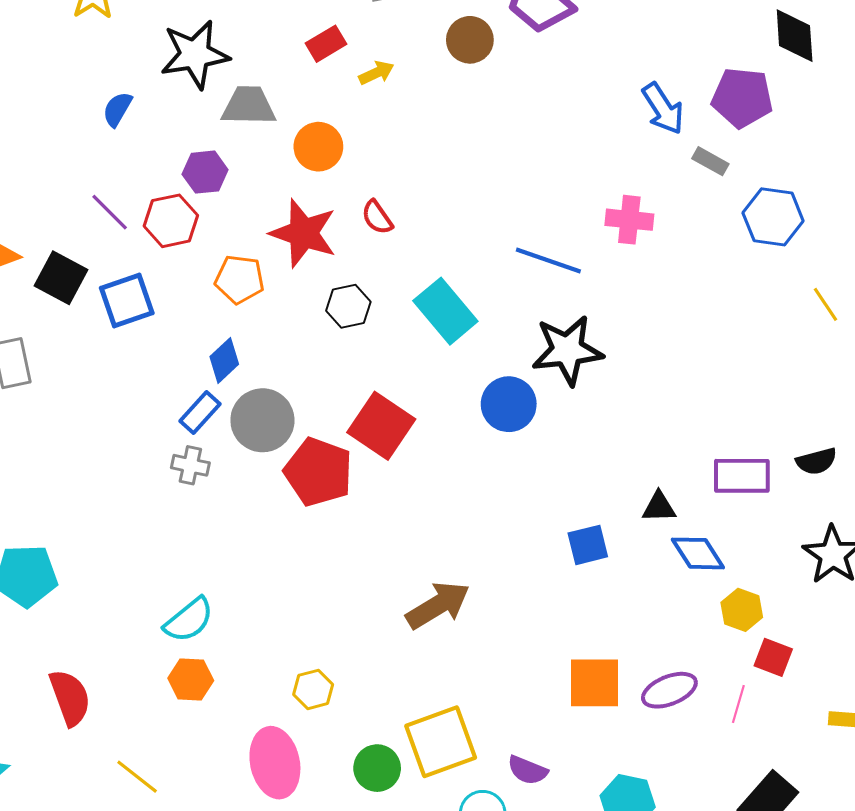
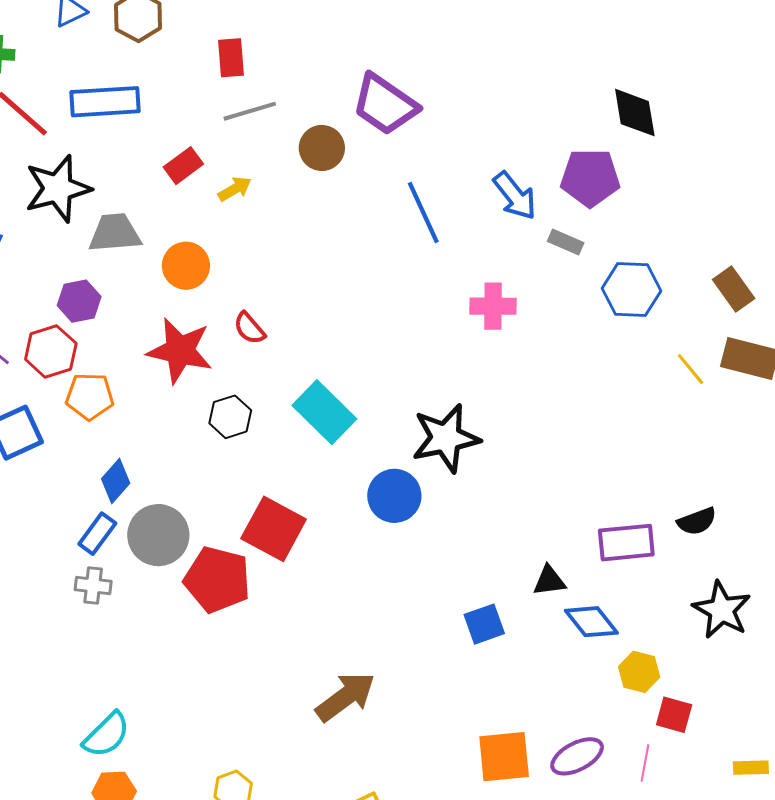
blue line: (548, 261) -> (423, 212), moved, turned 52
orange pentagon: (240, 279) -> (90, 396), moved

